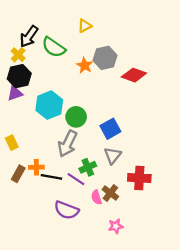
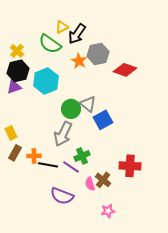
yellow triangle: (85, 26) -> (62, 27), moved
black arrow: (29, 36) -> (77, 34), moved
cyan hexagon: (49, 105) -> (46, 81), moved
gray triangle: (113, 155) -> (88, 104), moved, turned -30
brown rectangle: (18, 174) -> (15, 153), moved

